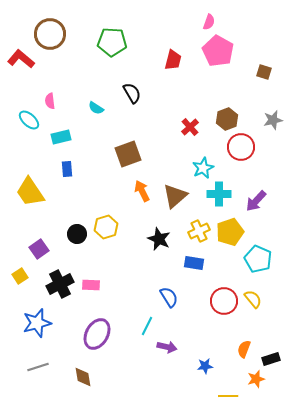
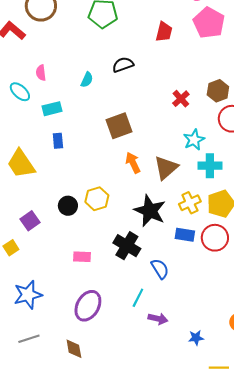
black semicircle: (132, 93) -> (123, 65), turned -80
cyan semicircle: (96, 108) -> (87, 80), turned -98
black star: (159, 239) -> (150, 211), size x1.4
black cross: (60, 284) -> (127, 246), moved, turned -32
red circle: (224, 301) -> (215, 238), moved

